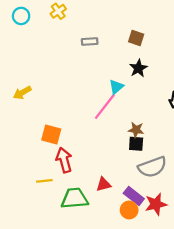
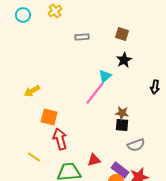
yellow arrow: (22, 93) -> (32, 91), moved
gray semicircle: (152, 167) -> (136, 145), size x0.7
yellow line: (44, 181) -> (34, 157), moved, turned 40

